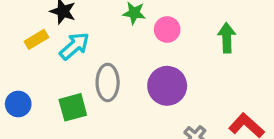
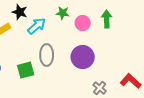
green arrow: (227, 38) -> (107, 19), moved
cyan arrow: (74, 46) -> (37, 26), moved

